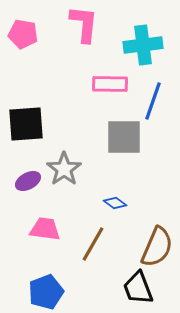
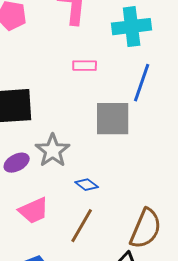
pink rectangle: (110, 84) -> (85, 66), moved, size x0.7
blue diamond: (115, 203) -> (87, 185), moved
pink trapezoid: (45, 229) -> (34, 211), turned 148

